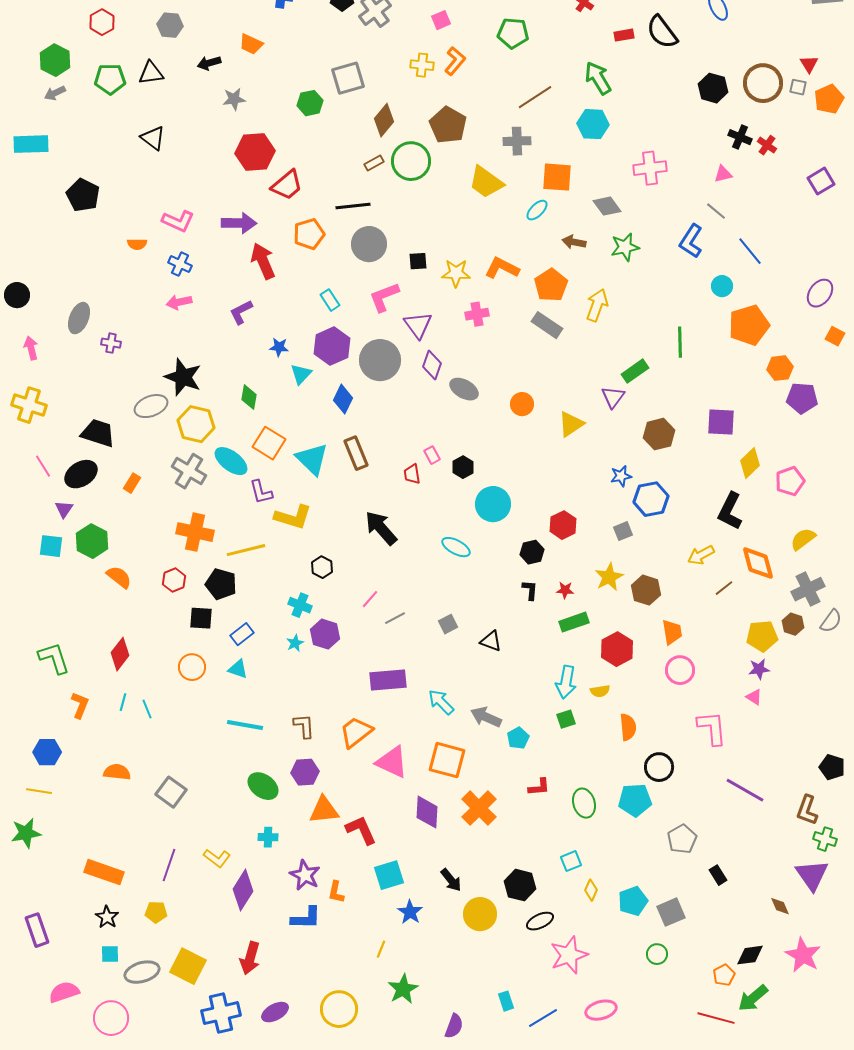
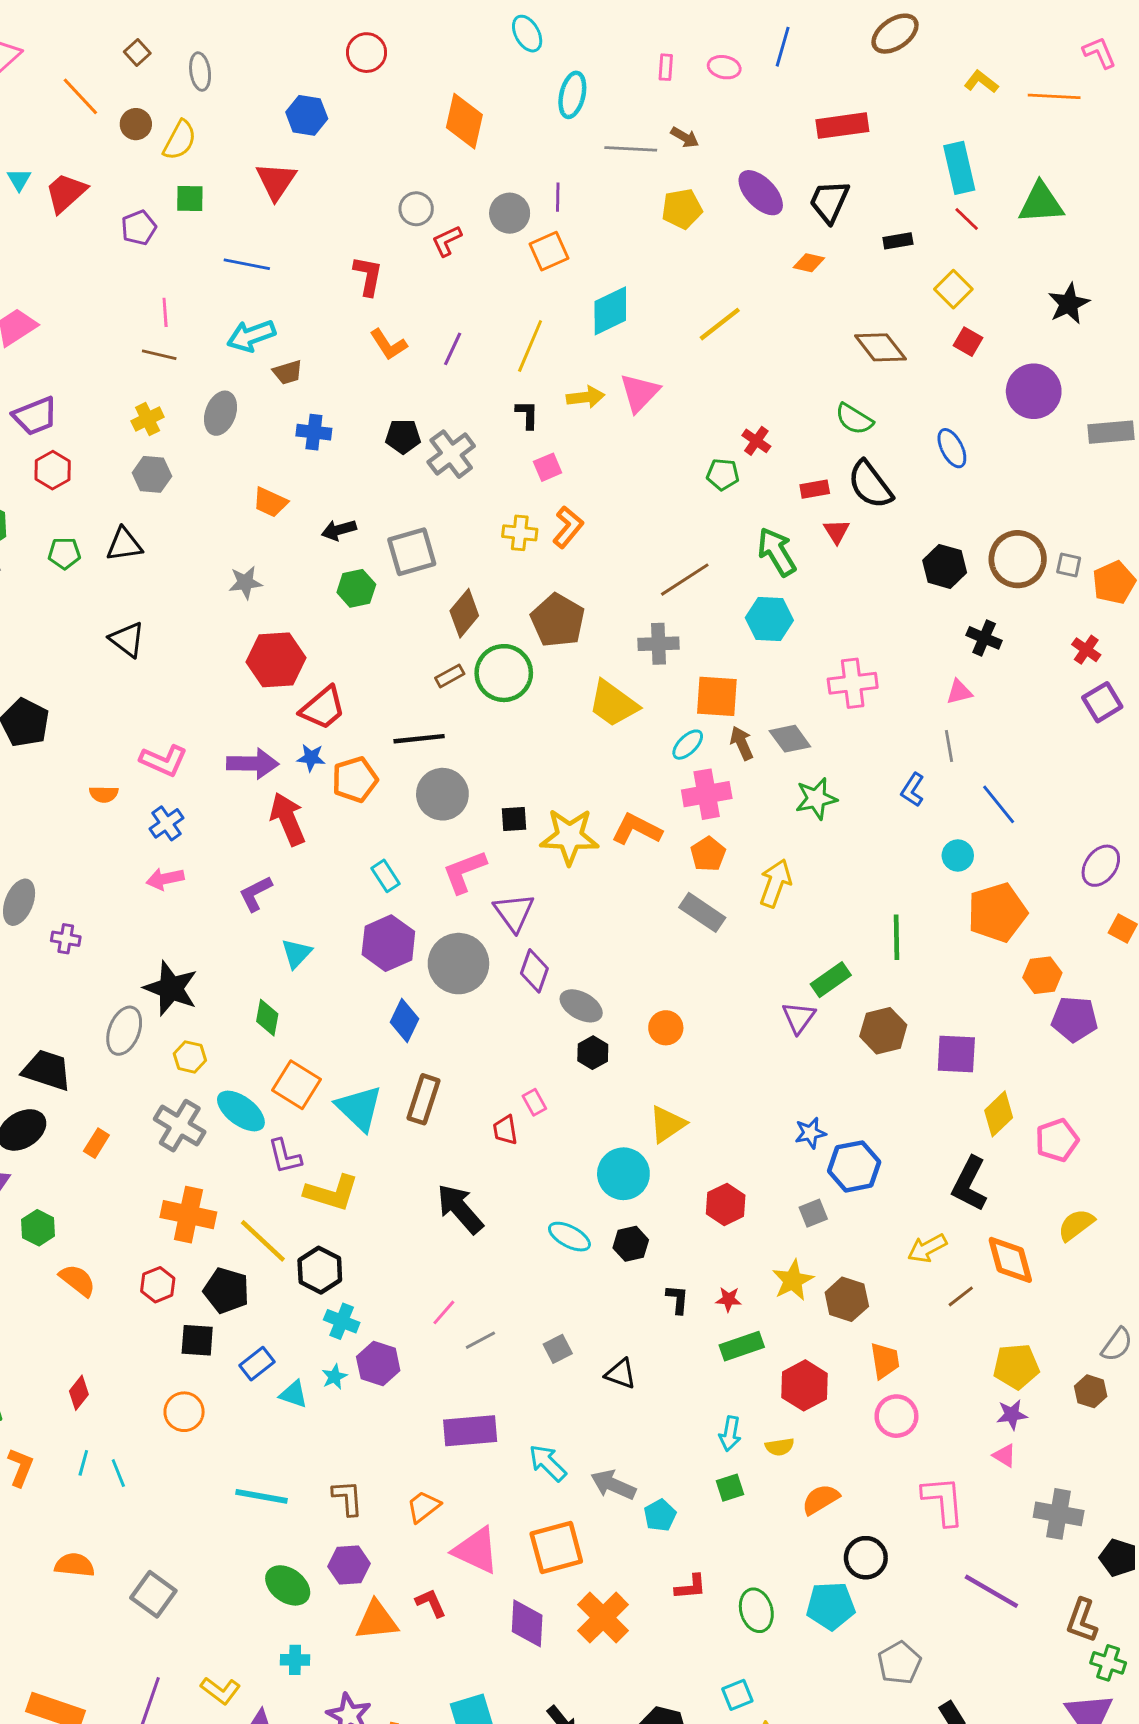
green pentagon: (513, 33) -> (723, 474), moved, size x0.7
black arrow: (209, 63) -> (339, 530), moved
red triangle: (809, 64) -> (837, 531), moved
green pentagon: (110, 79) -> (64, 553), size x0.7
red cross: (767, 145) -> (1086, 650), moved
gray line: (716, 211) -> (949, 746), turned 40
blue L-shape: (691, 241) -> (913, 790), size x0.7
brown arrow: (574, 242) -> (742, 743), moved, turned 55
blue cross: (180, 264) -> (167, 823), turned 30
yellow star: (456, 273) -> (569, 837), size x1.4
orange pentagon: (551, 285) -> (708, 854), size x0.7
pink cross: (477, 314) -> (707, 794), moved, size x1.4
blue star: (279, 347) -> (311, 758), moved
cyan triangle: (301, 374) -> (296, 953), moved
gray ellipse: (151, 406) -> (124, 1031), turned -48
yellow hexagon: (196, 424) -> (190, 1057), size x0.6
yellow triangle: (571, 424) -> (667, 1124), moved
brown hexagon: (659, 434) -> (883, 1031), moved
brown rectangle: (356, 453) -> (423, 1099), turned 40
black hexagon: (463, 467) -> (593, 1053), moved
green hexagon: (92, 541) -> (38, 1228), size x0.7
yellow line: (246, 550) -> (263, 1241), turned 57
black hexagon: (532, 552) -> (631, 1244), moved
black hexagon: (322, 567) -> (320, 1270), moved, size x1.4
gray cross: (808, 589) -> (1059, 1514), moved, turned 36
brown hexagon: (793, 624) -> (1091, 1391), moved
red diamond: (120, 654) -> (79, 1393), size x0.7
cyan triangle: (238, 669) -> (294, 1394), moved
cyan arrow: (566, 682) -> (730, 1434), size x0.7
orange semicircle: (628, 727) -> (821, 1499), turned -116
orange trapezoid: (356, 732) -> (423, 1507), size x0.7
orange square: (447, 760) -> (556, 1547), turned -30
red L-shape: (361, 830) -> (431, 1603), moved, size x0.7

